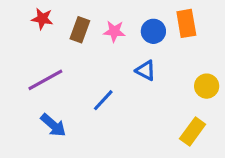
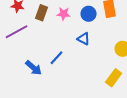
purple line: (45, 80) -> (17, 32), moved
blue arrow: (53, 125) -> (34, 68), moved

